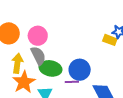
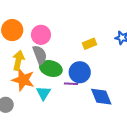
yellow rectangle: (110, 40) -> (89, 44), moved, turned -48
orange star: (24, 82) -> (23, 80), turned -30

